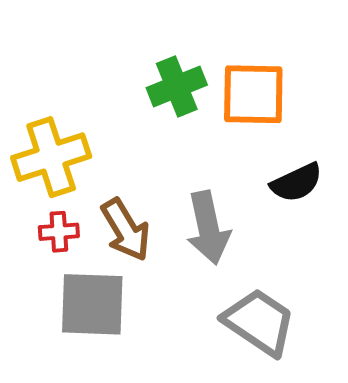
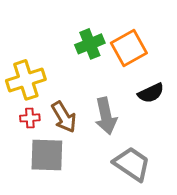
orange square: (253, 94) -> (129, 48), turned -30

